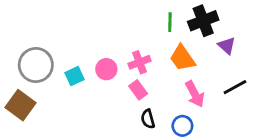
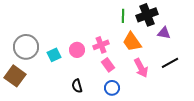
purple triangle: (227, 46) -> (164, 33), turned -32
pink rectangle: (138, 90) -> (108, 65), moved
black semicircle: (148, 119) -> (77, 86), moved
blue circle: (182, 126) -> (112, 88), moved

